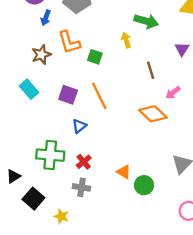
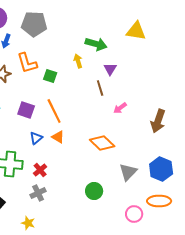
purple triangle: (182, 49) -> (110, 69), moved
orange diamond: (153, 114) -> (102, 143), moved
orange triangle: (124, 172) -> (58, 137), moved
gray cross: (81, 187) -> (38, 193), turned -35
yellow star: (61, 216) -> (28, 223), moved

